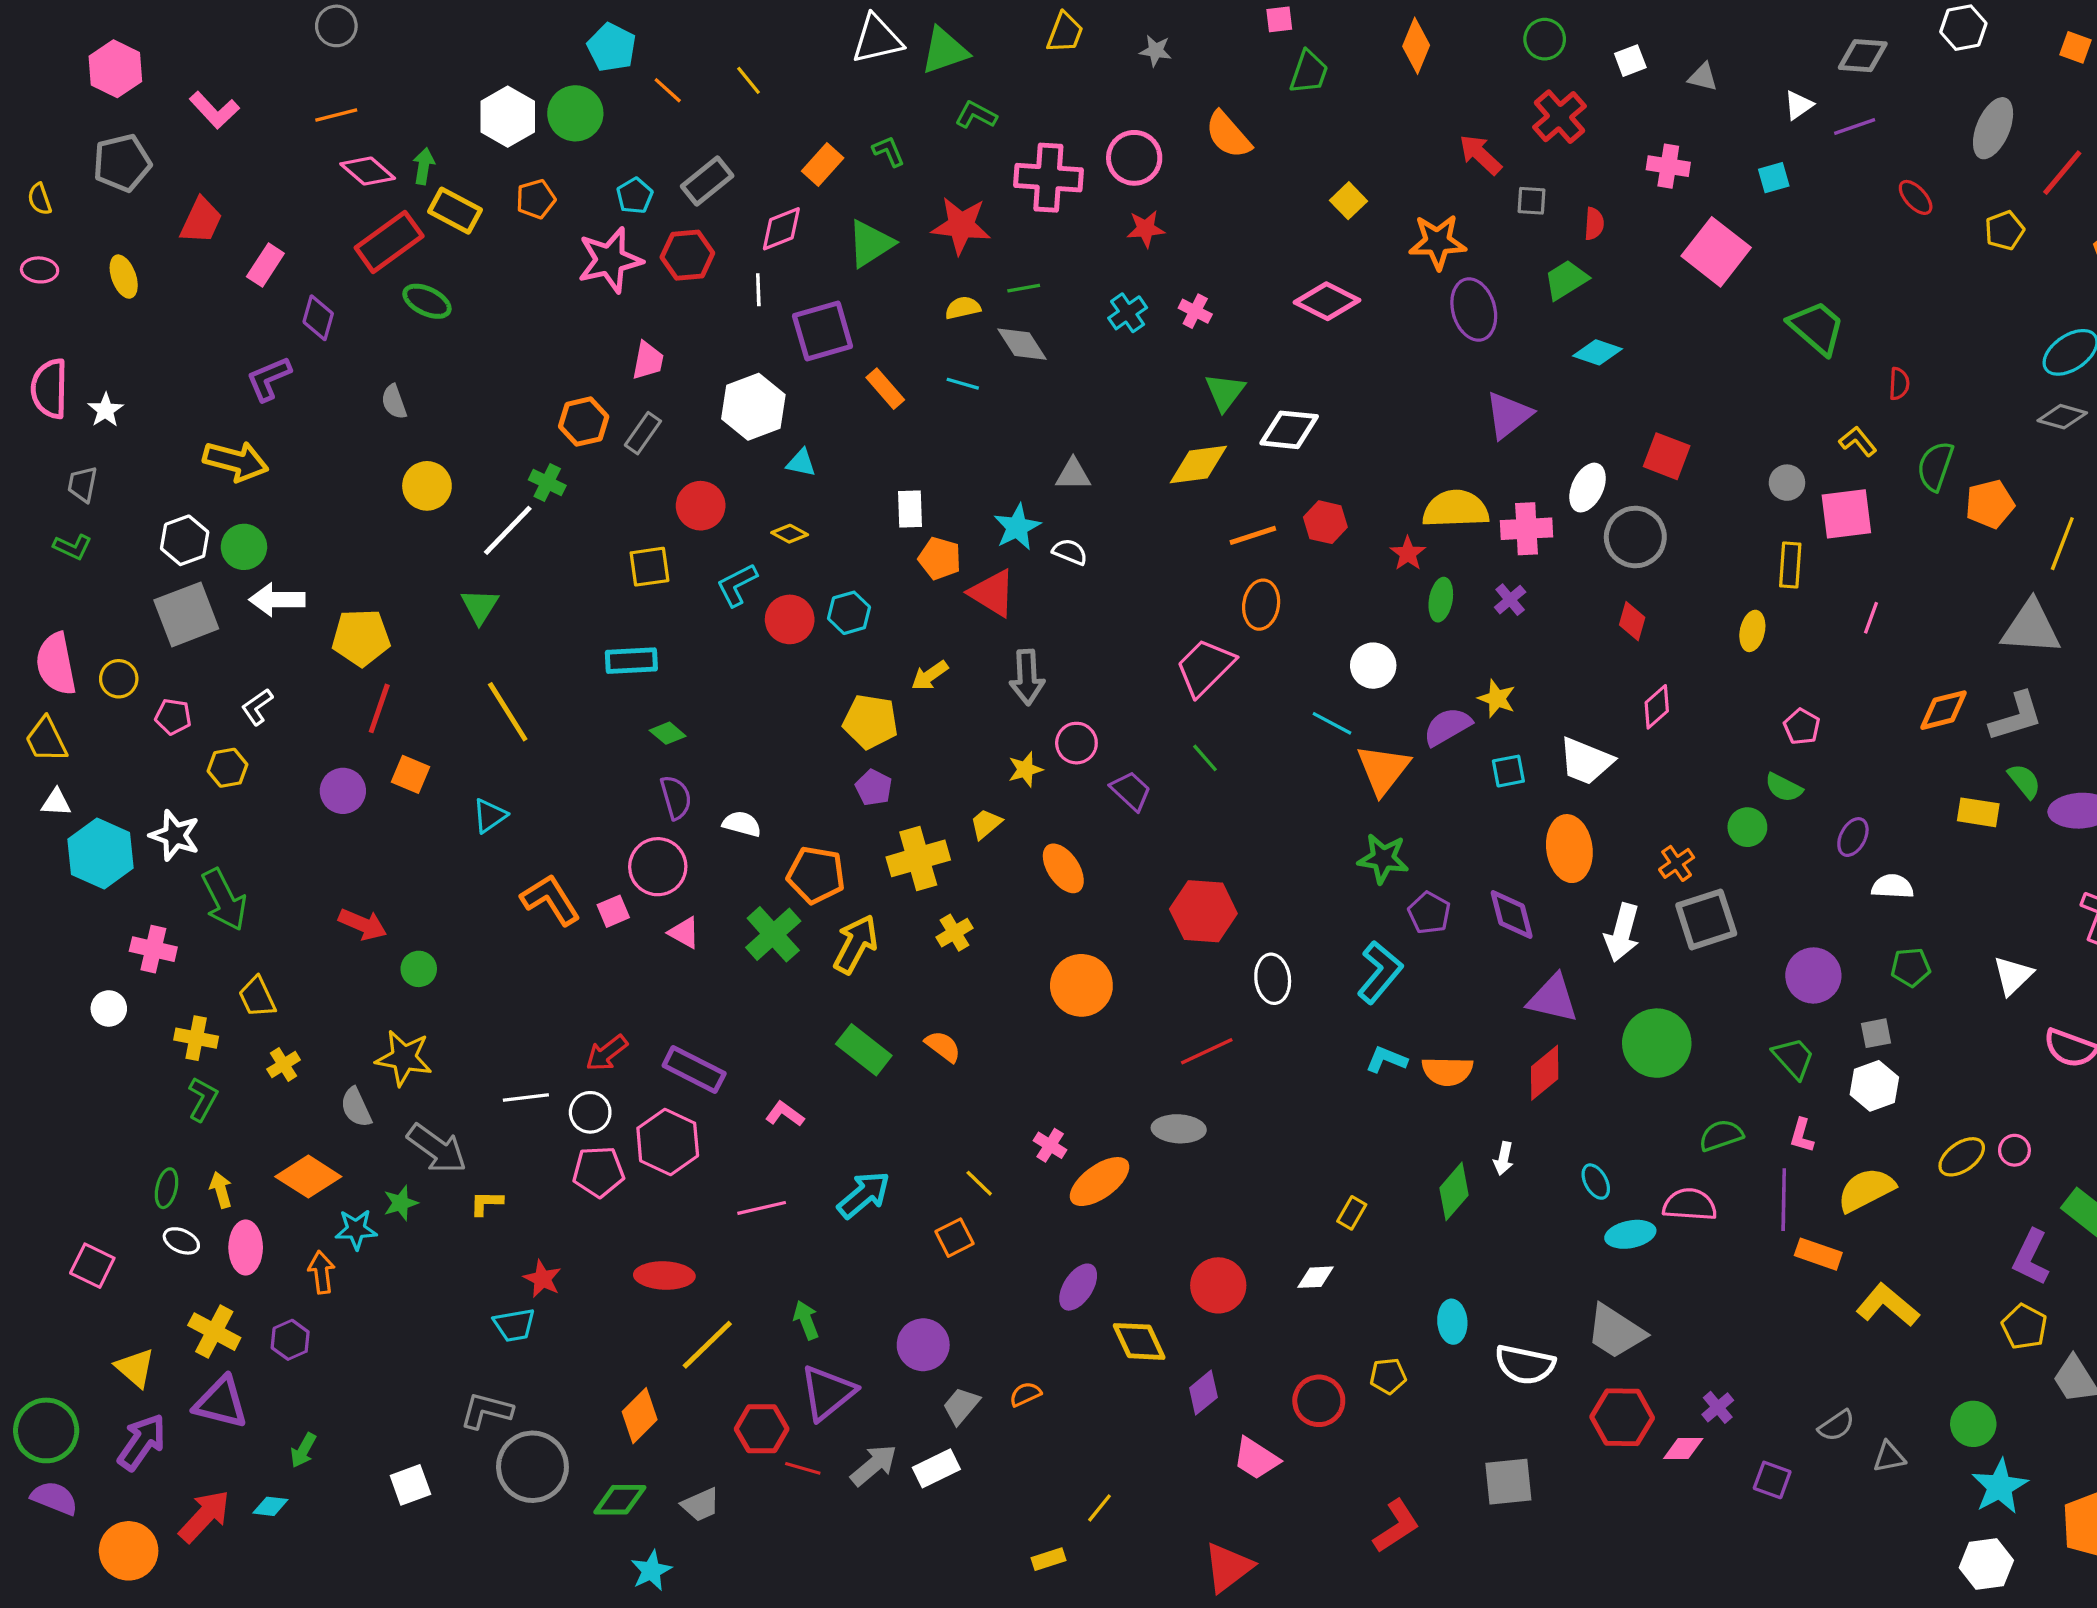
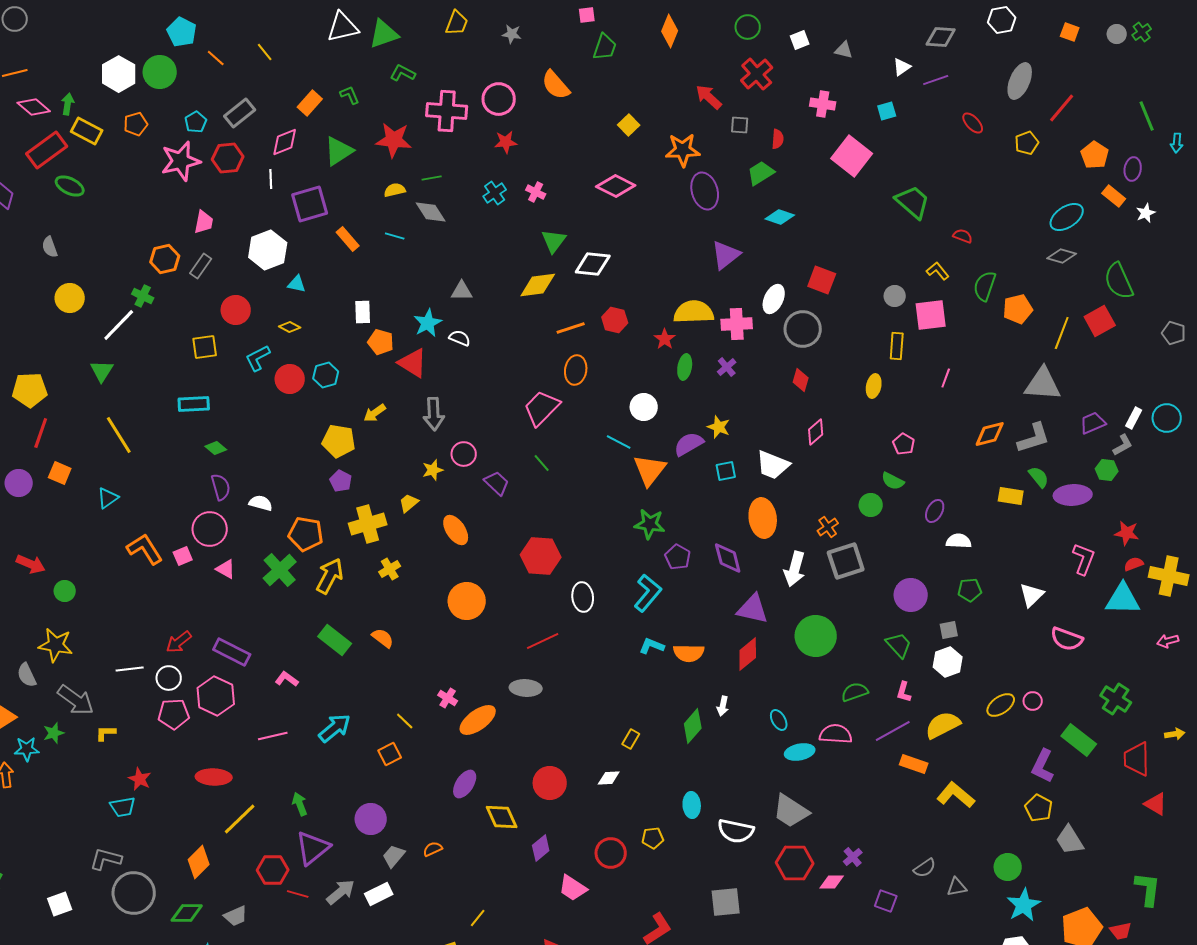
red semicircle: (1899, 384) -> (963, 236), turned -72
purple line: (1784, 1200) -> (893, 731), turned 60

